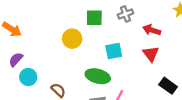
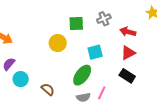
red triangle: (151, 54) -> (128, 53), turned 42
green ellipse: (98, 76) -> (82, 75), turned -65
black rectangle: (168, 86) -> (127, 76), moved

